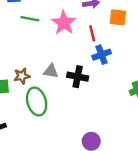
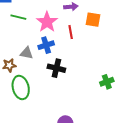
blue cross: (102, 55) -> (46, 45), moved
gray triangle: (51, 71) -> (27, 53), moved

